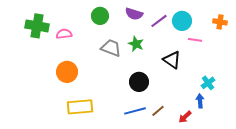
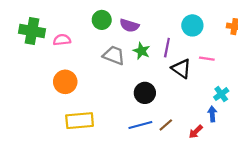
purple semicircle: (134, 14) -> (129, 25), moved
purple line: (159, 21) -> (167, 48), moved, turned -42
pink line: (195, 40) -> (207, 59), moved

